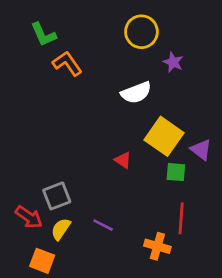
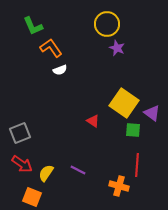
purple star: (173, 62) -> (117, 48), moved
white semicircle: (136, 93) -> (60, 70), moved, size x0.6
gray square: (57, 196) -> (20, 133), moved

